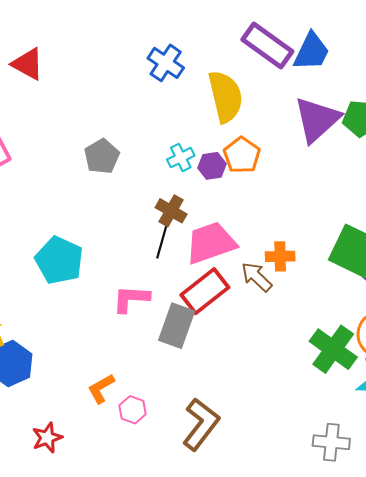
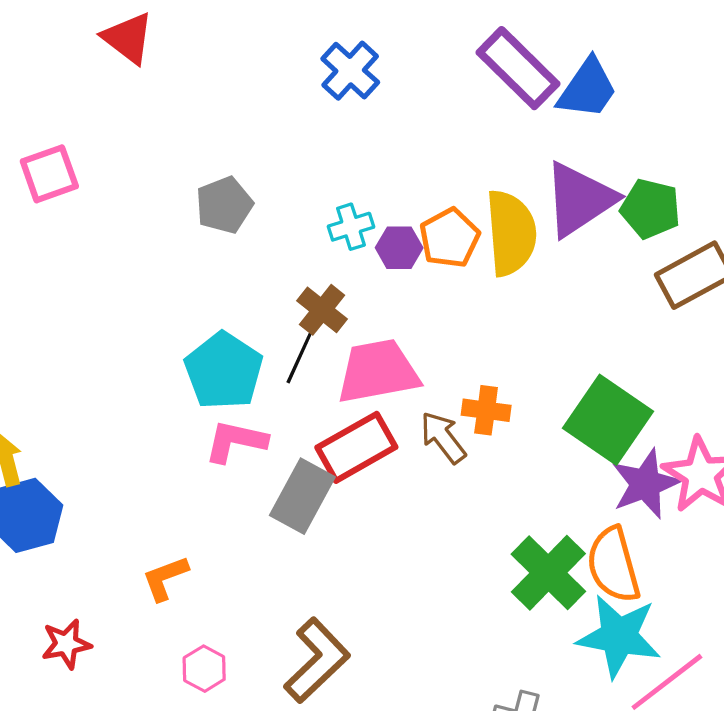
yellow semicircle: (225, 97) -> (511, 233), moved
cyan pentagon: (59, 260) -> (224, 371), moved
pink hexagon: (133, 410) -> (204, 669), moved

